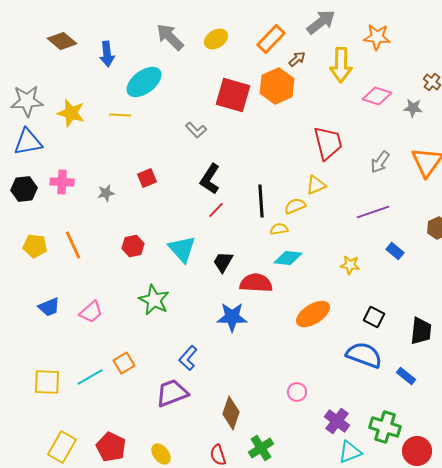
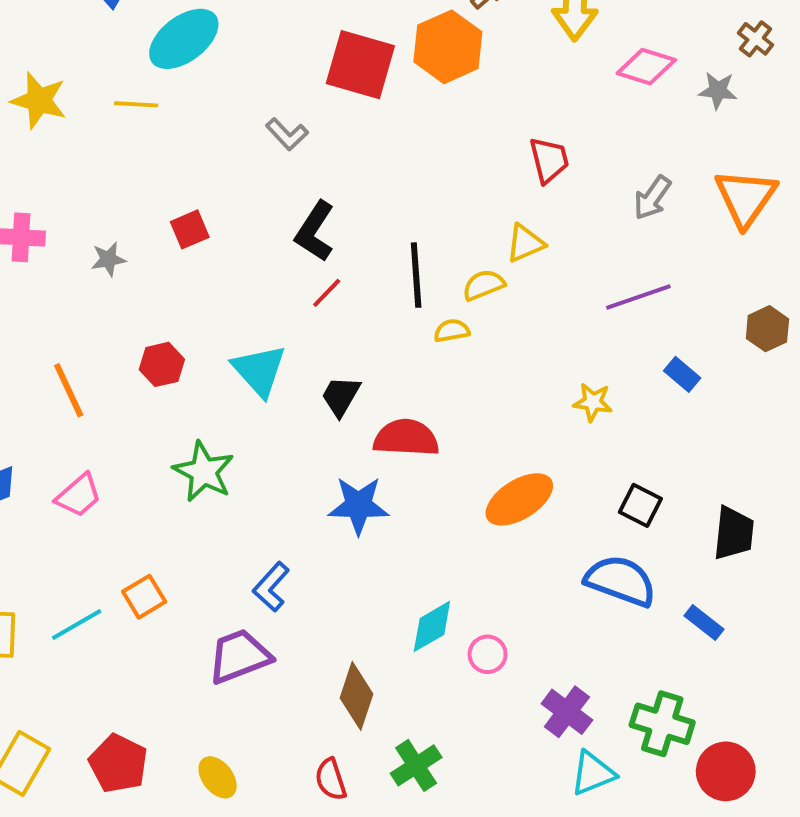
red trapezoid: (328, 143) -> (549, 160), size x0.7
orange line: (73, 245) -> (69, 390), moved
cyan diamond: (288, 258) -> (432, 626), moved, turned -36

